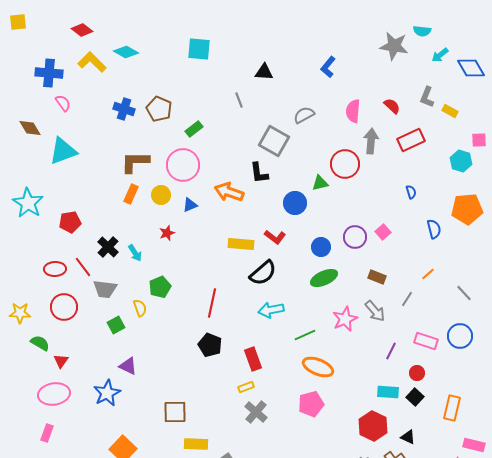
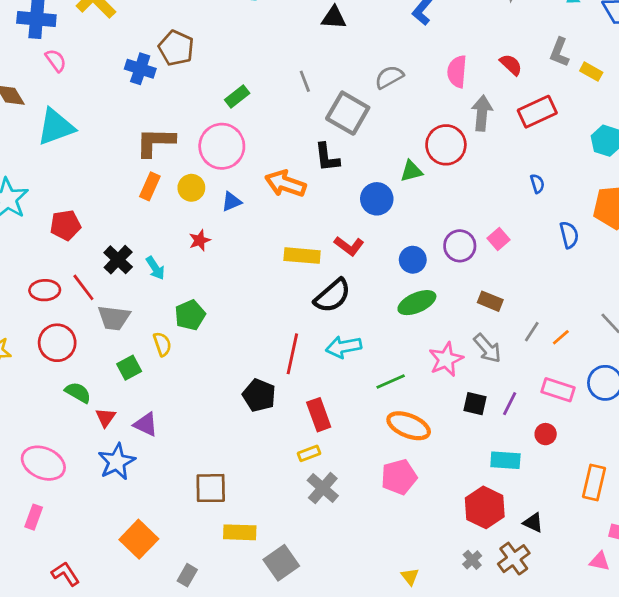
gray line: (239, 100) -> (305, 81), moved
brown pentagon: (159, 109) -> (176, 48), moved
orange line: (428, 274) -> (561, 337), moved
red line: (212, 303) -> (292, 354), moved
green semicircle: (40, 343) -> (78, 393), moved
red triangle: (61, 361) -> (106, 417), moved
pink ellipse: (54, 394) -> (43, 463), turned 32
black square: (415, 397) -> (475, 404), moved, turned -30

